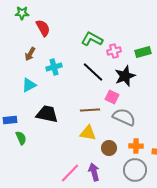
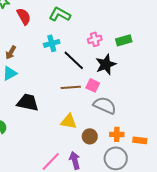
green L-shape: (92, 39) -> (60, 14), moved
brown arrow: (30, 54) -> (11, 52), moved
cyan cross: (54, 67) -> (52, 43), moved
brown line: (90, 110) -> (71, 87), moved

